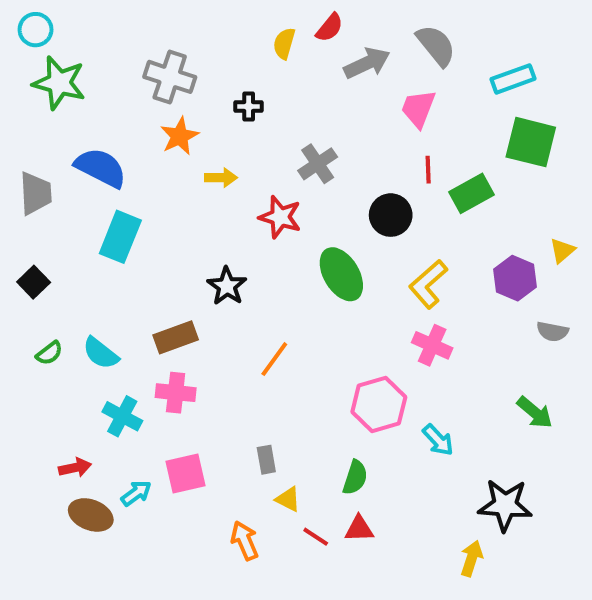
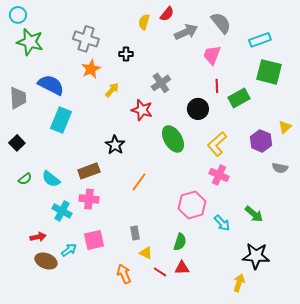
yellow arrow: (221, 178) -> (112, 90), turned -49
green arrow: (535, 412) -> (254, 214), moved

